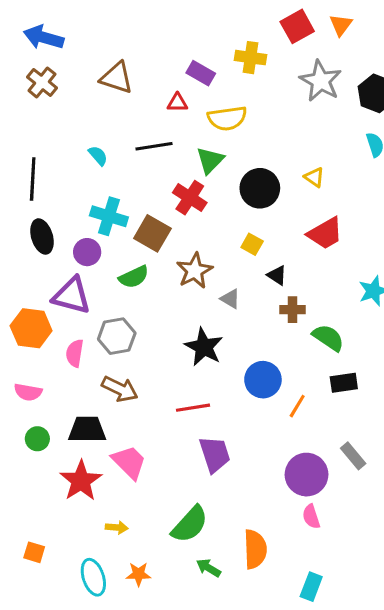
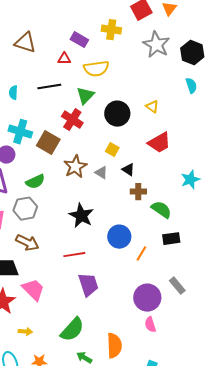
cyan semicircle: (98, 156) -> (13, 93), turned -136
green semicircle: (134, 277) -> (35, 182), moved
gray triangle: (230, 299) -> (101, 173), moved

